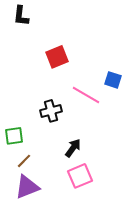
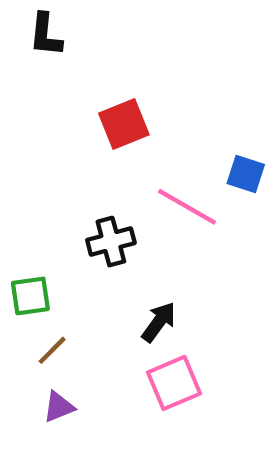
purple triangle: (27, 187) -> (59, 407), size x0.6

